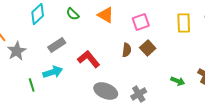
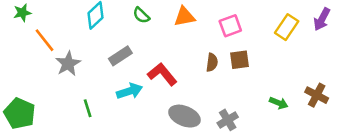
orange triangle: (106, 15) -> (184, 17), turned -42
yellow rectangle: (184, 23) -> (287, 27), turned 36
brown square: (148, 48) -> (239, 60), turned 35
cyan arrow: (53, 72) -> (130, 91), moved

